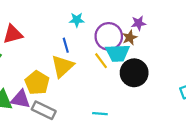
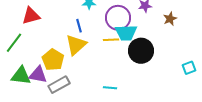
brown star: (130, 37) -> (170, 19), moved
yellow line: (101, 61) -> (111, 40), turned -56
gray rectangle: (44, 110) -> (59, 85), turned -55

